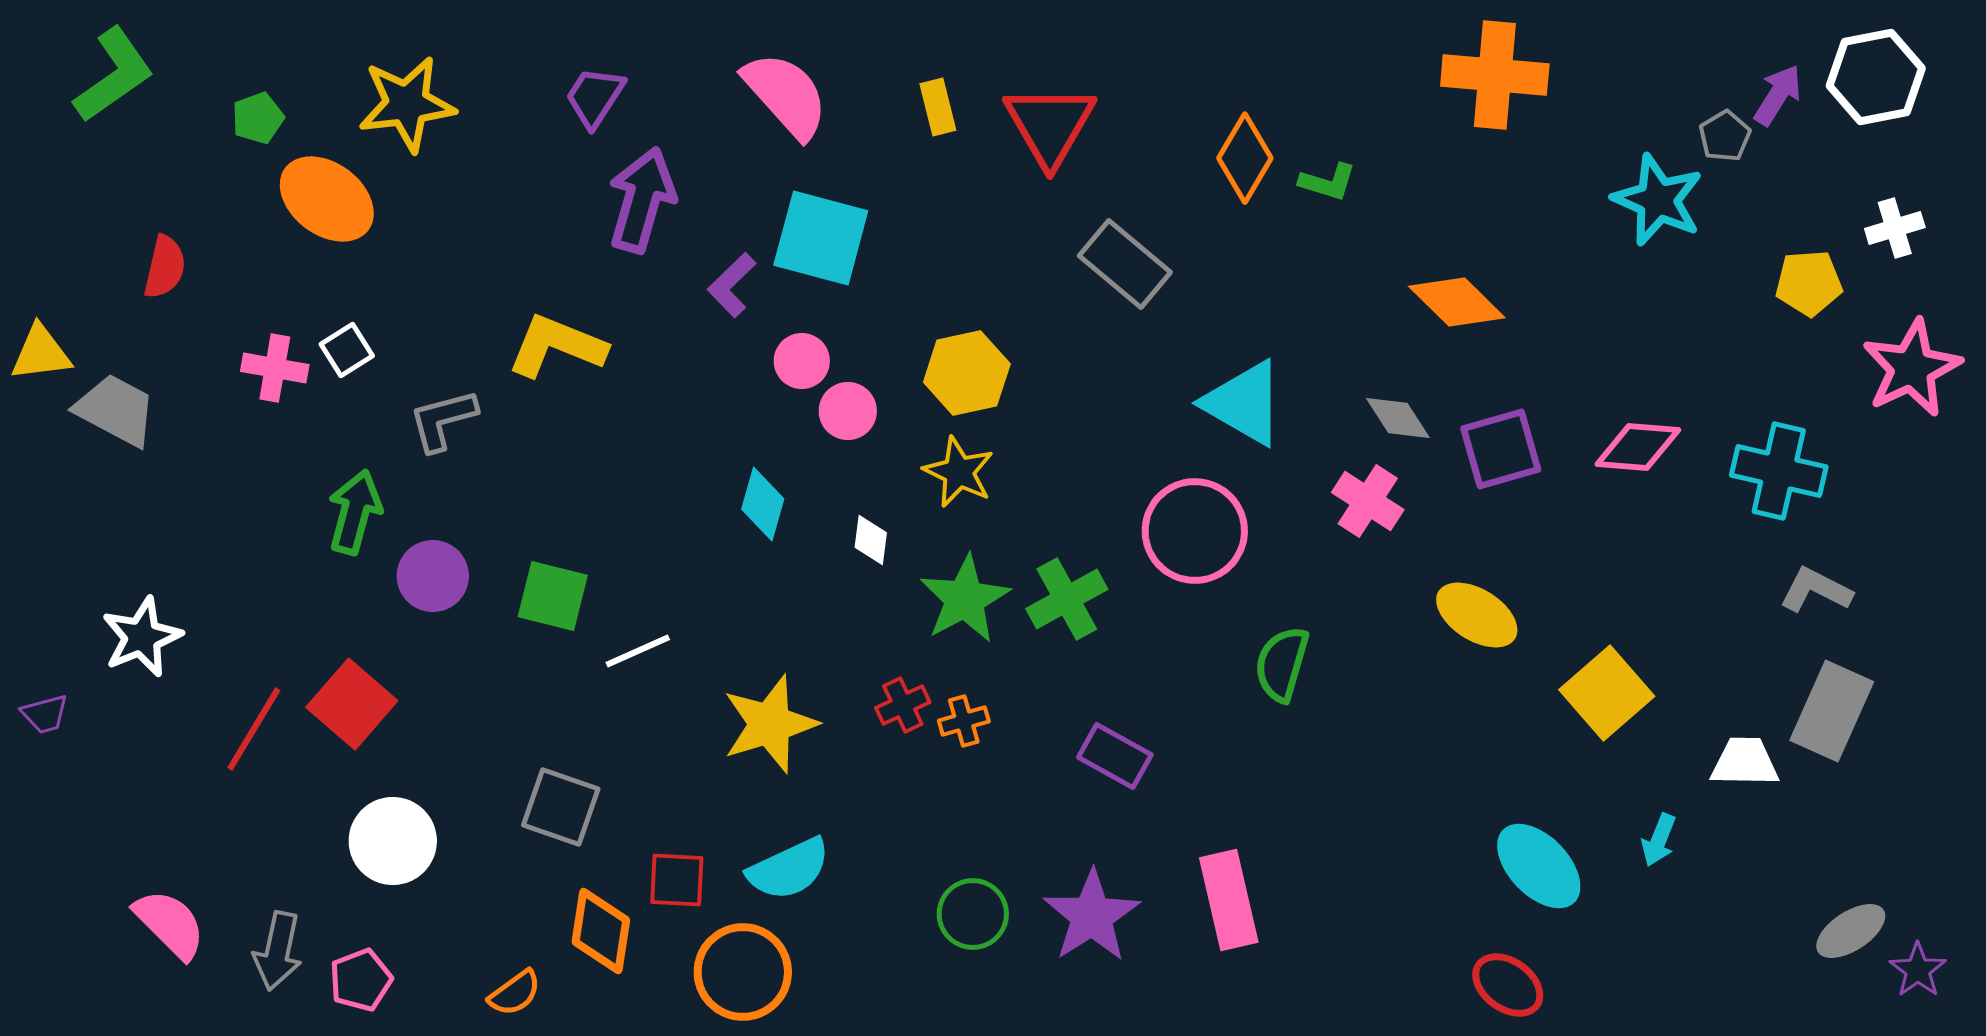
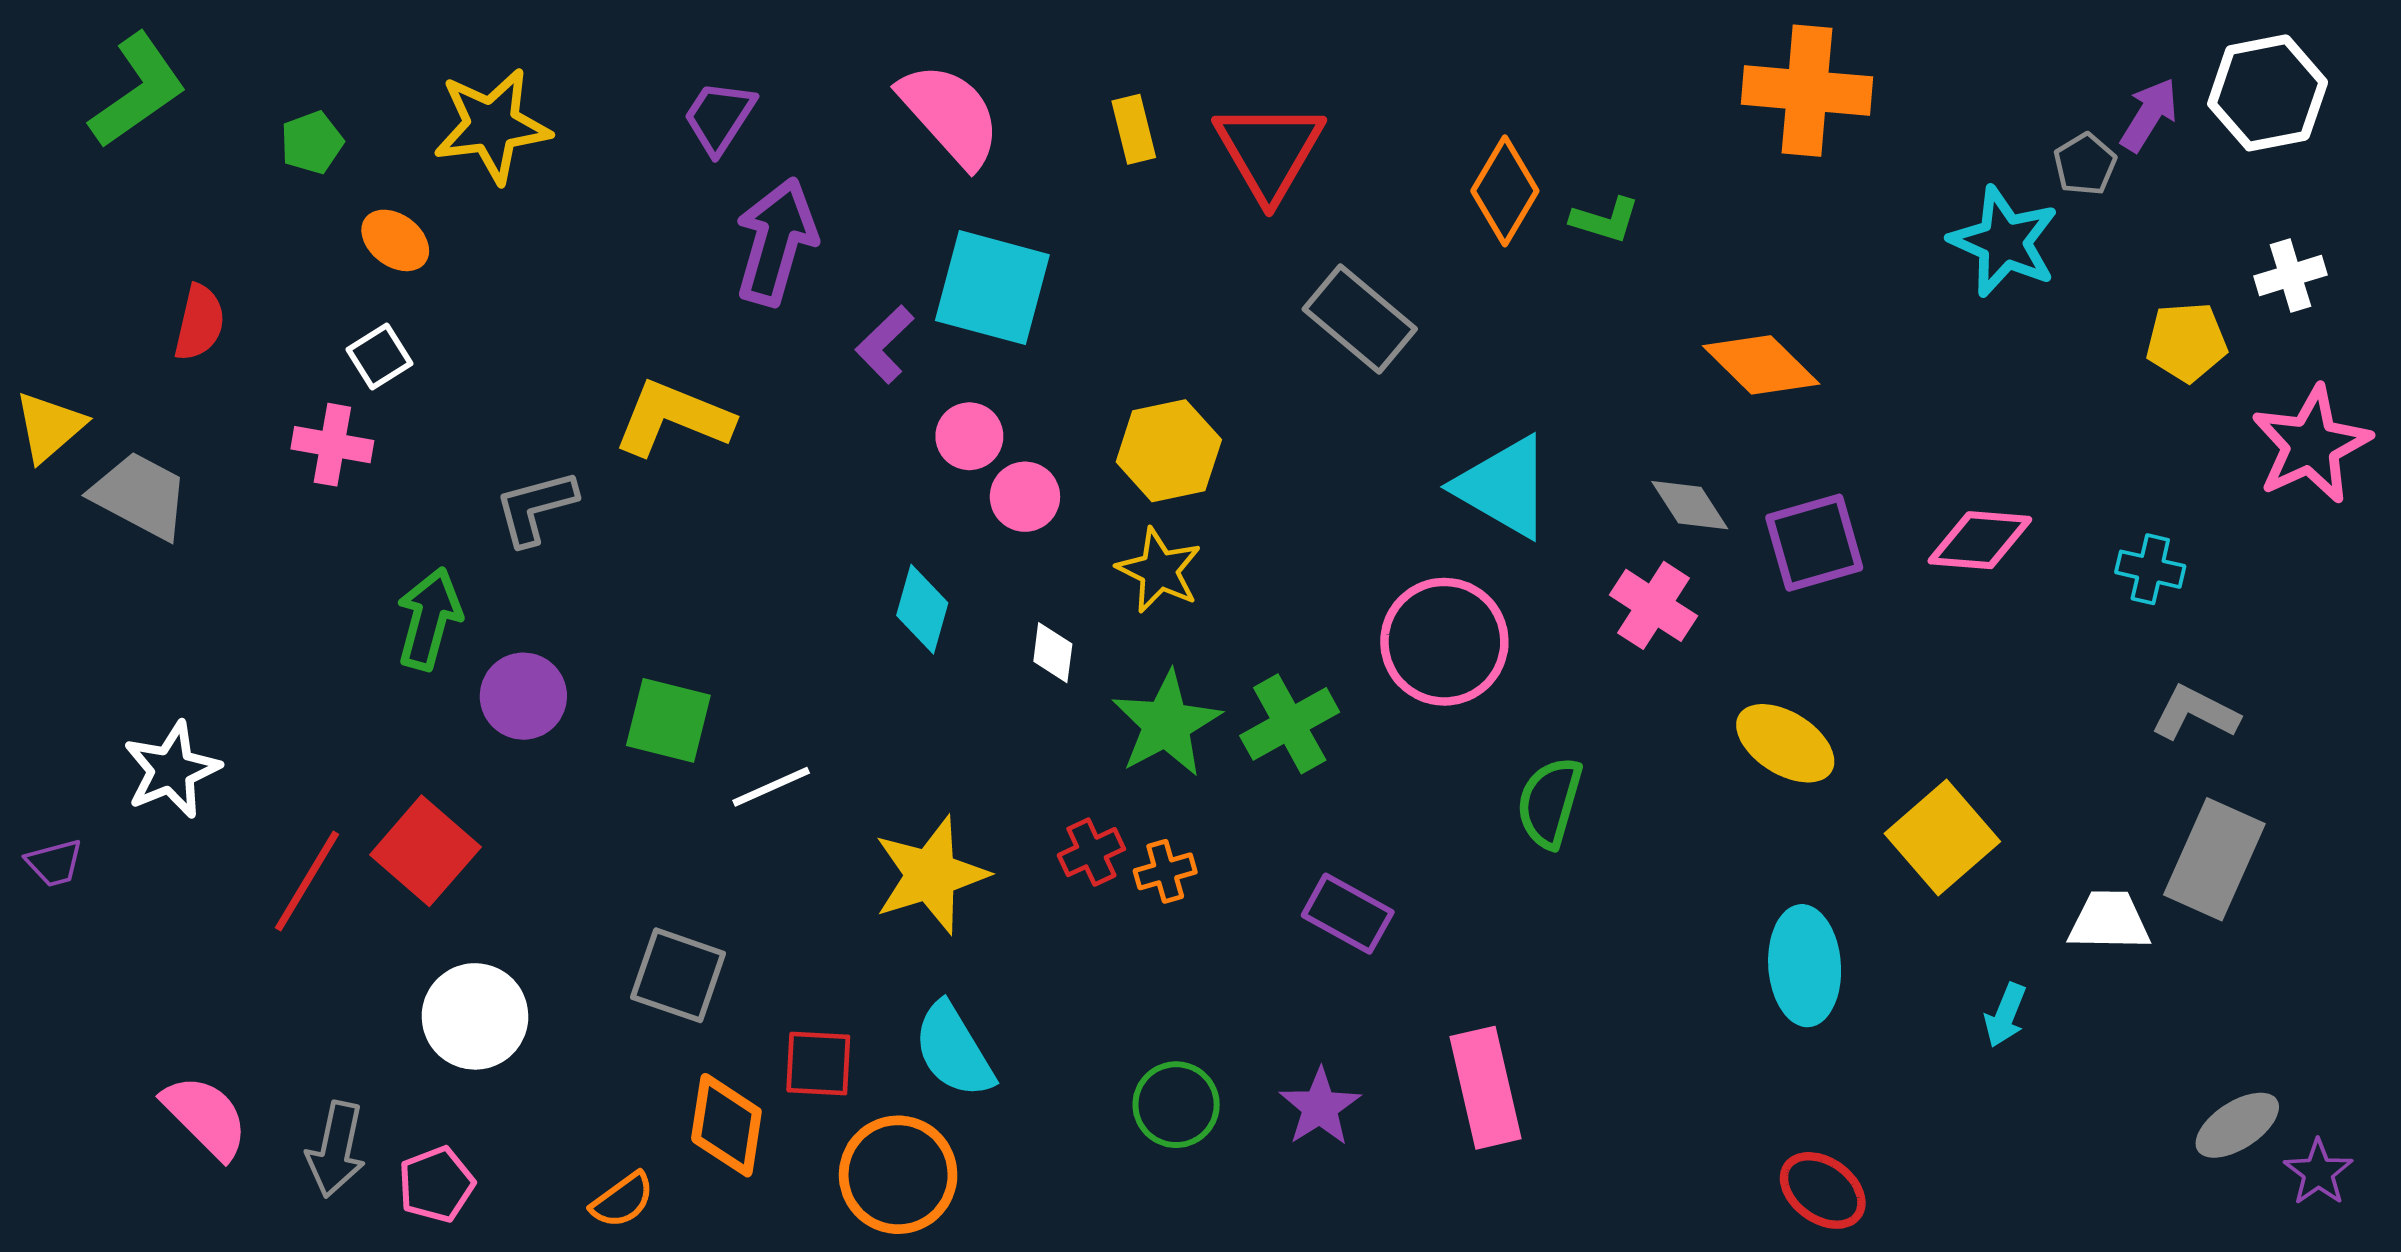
orange ellipse: (327, 199) -> (395, 240), size x0.6
white square: (347, 350) -> (380, 356), moved
yellow triangle: (41, 353) -> (50, 427), turned -34
cyan cross: (1779, 471) -> (2150, 569), size x0.6
cyan ellipse: (1539, 866) -> (1805, 966), moved, turned 40
cyan semicircle: (789, 869) -> (954, 1050), turned 84
purple star: (1092, 916) -> (1320, 1107), size x0.7

